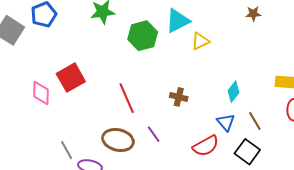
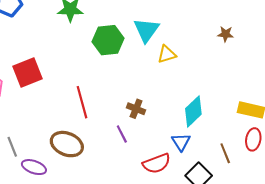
cyan triangle: (178, 21) -> (146, 30), turned -36
cyan diamond: (233, 92) -> (193, 111), size x1.4
brown line: (255, 121) -> (225, 153), moved
purple line: (154, 134) -> (122, 134), moved

